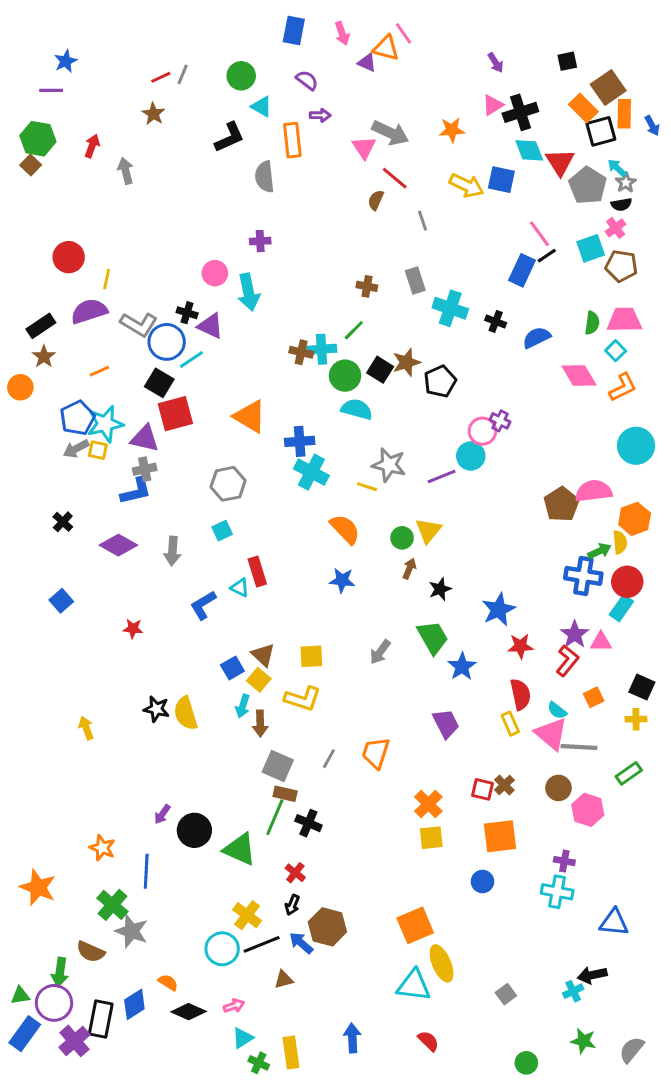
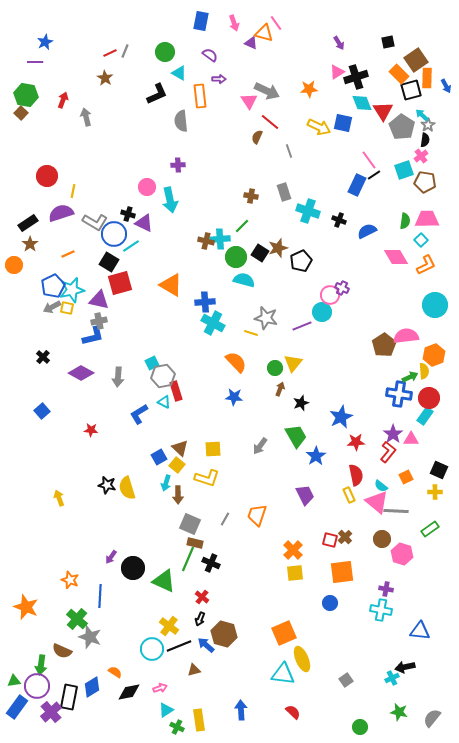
black semicircle: (621, 204) -> (425, 140), turned -72
gray hexagon: (228, 484) -> (163, 376), moved
black diamond: (189, 1012) -> (129, 692), turned -35

